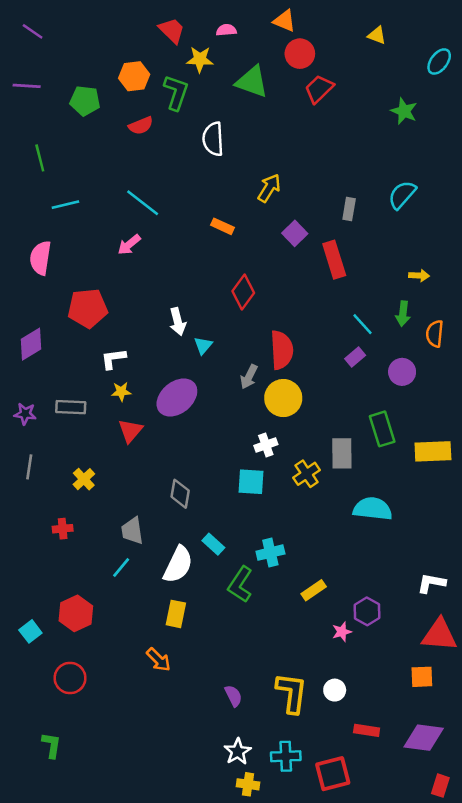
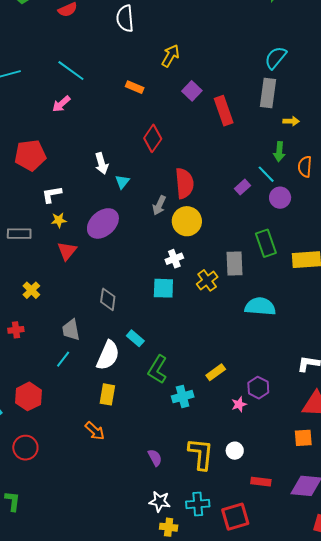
gray rectangle: (349, 209) -> (268, 93), moved, size x1.6
cyan line: (362, 324) -> (266, 174), moved
cyan cross: (270, 553) -> (183, 397), moved
white star: (238, 752) -> (160, 501), turned -30

